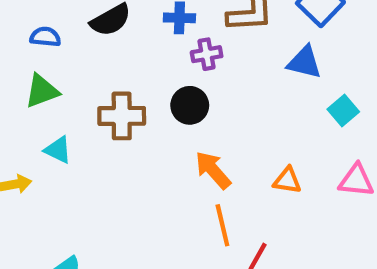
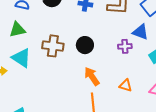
purple cross: (207, 54) -> (125, 46), moved
cyan triangle: (58, 150) -> (21, 58), size x1.5

